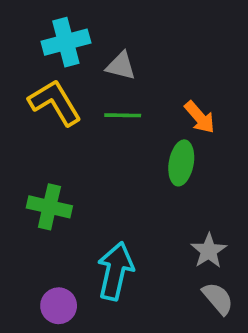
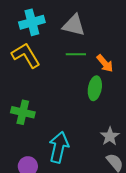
gray triangle: (121, 66) -> (74, 25), moved, size x1.4
green line: (123, 115) -> (76, 54), moved

